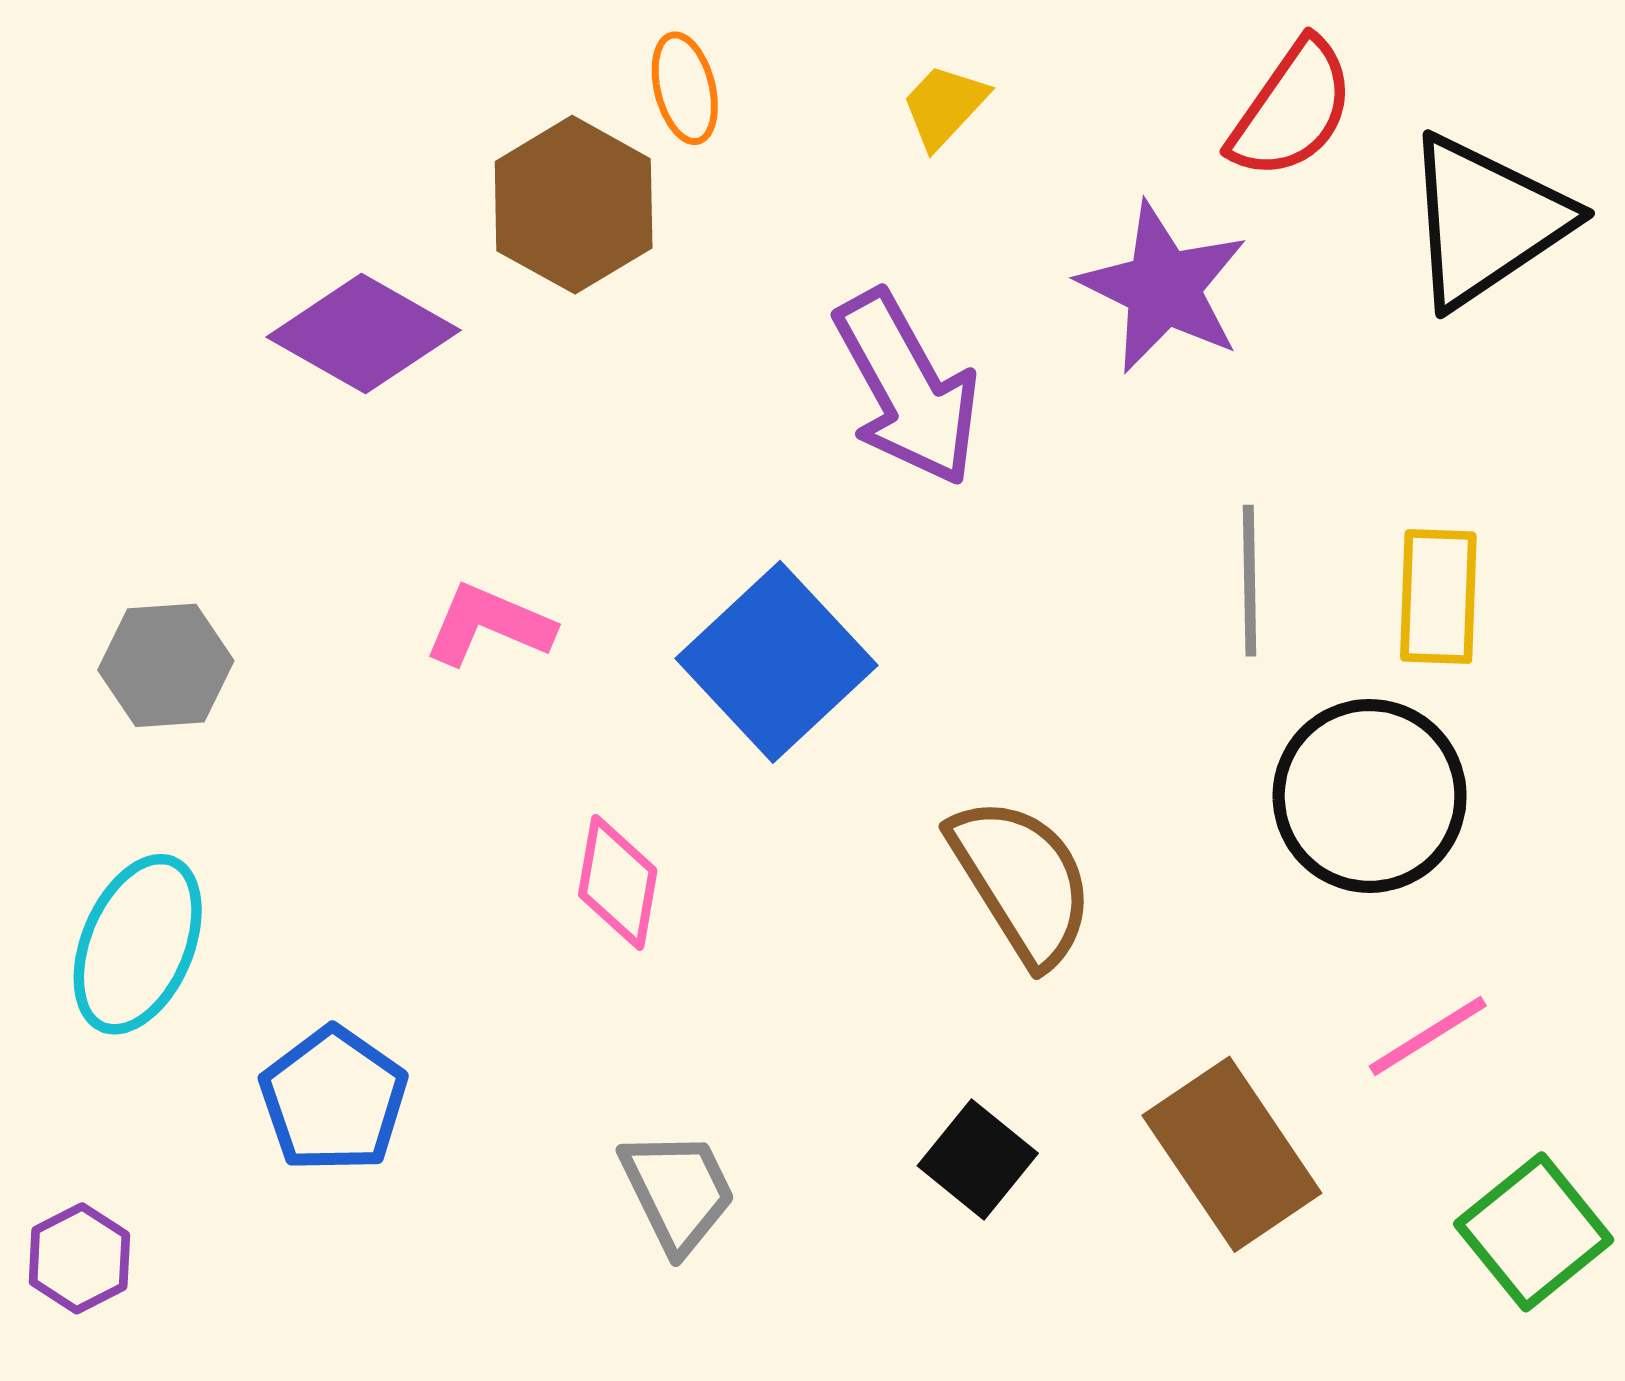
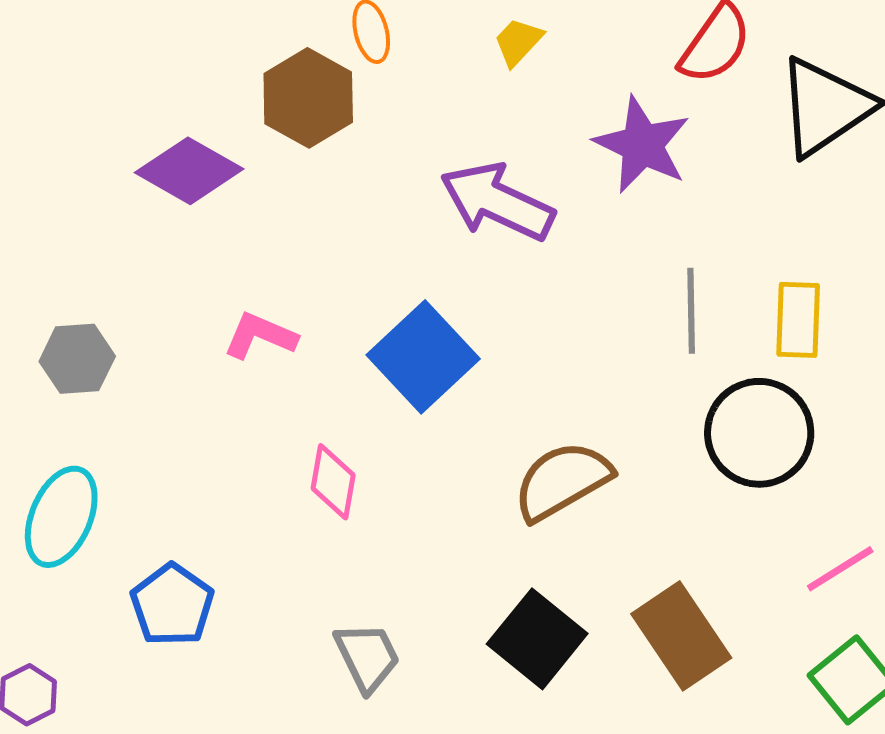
purple arrow: (907, 388) -> (497, 202), turned 144
brown semicircle: (1022, 881) -> (562, 481), turned -88
pink line: (1428, 1036) -> (840, 569), moved
black square: (978, 1160) -> (537, 639), size x1.5

